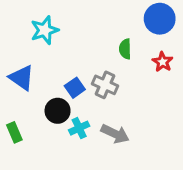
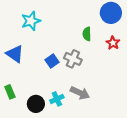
black circle: (58, 111) -> (36, 104), moved
cyan cross: (79, 128) -> (57, 99), moved

